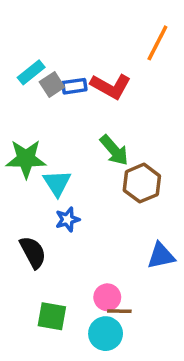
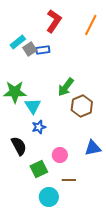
red L-shape: (111, 86) -> (54, 21), moved, turned -85
green arrow: (114, 150) -> (66, 87), turned 78
pink circle: (107, 297) -> (60, 155), moved
green square: (52, 316) -> (39, 169), moved, turned -36
cyan circle: (106, 334) -> (49, 197), moved

